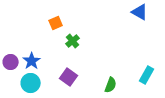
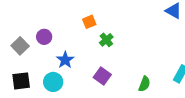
purple circle: (11, 62) -> (44, 37), moved
cyan circle: (31, 83) -> (53, 82), moved

